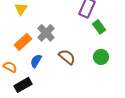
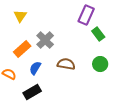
brown semicircle: (67, 57) -> (66, 64), turned -30
black rectangle: (23, 85) -> (32, 92), moved

